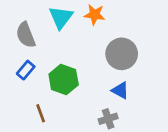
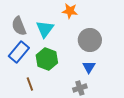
cyan triangle: (61, 17) -> (45, 29), moved
blue rectangle: (26, 70) -> (19, 52), size x1.5
blue triangle: (120, 90) -> (89, 67), turned 32

